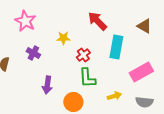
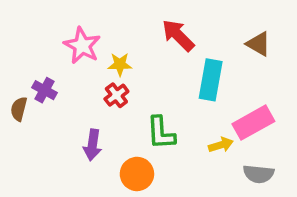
pink star: (25, 21) -> (82, 46), moved
purple cross: (33, 53) -> (45, 90), moved
red cross: (83, 55) -> (116, 95), moved
yellow arrow: (114, 96) -> (221, 145), moved

